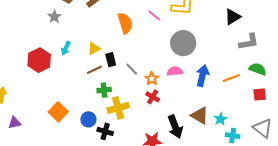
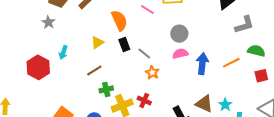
gray circle: (183, 43) -> (179, 34), size x0.7
yellow triangle: (94, 49) -> (97, 42), moved
black rectangle: (111, 60) -> (124, 44), moved
gray line: (132, 69) -> (144, 54), moved
pink semicircle: (175, 71) -> (180, 54), moved
red cross: (153, 97) -> (144, 101), moved

